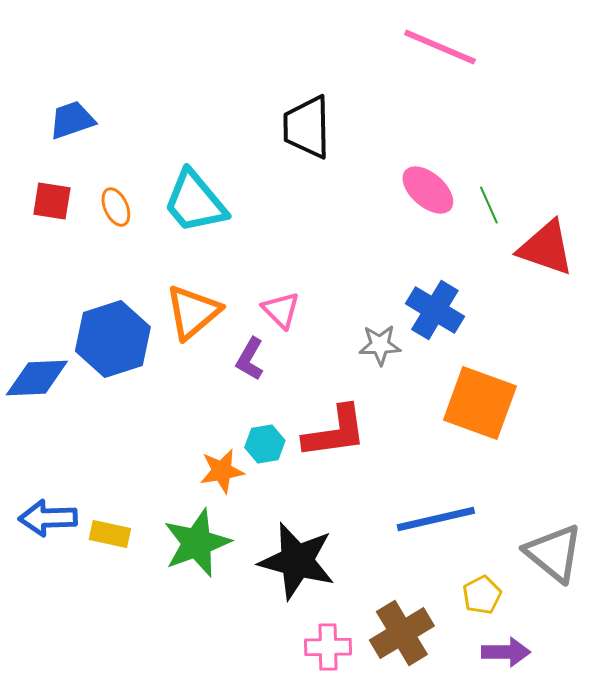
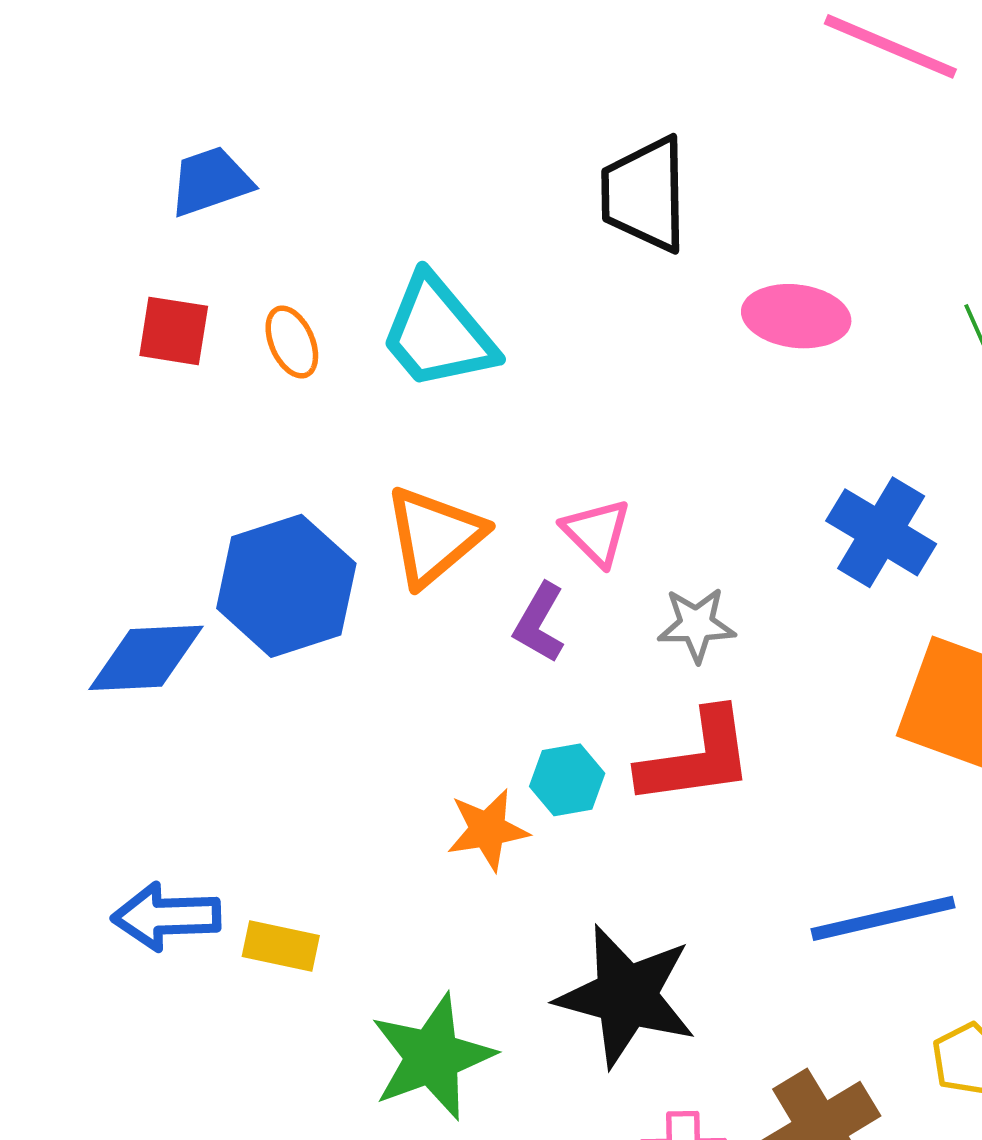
pink ellipse: (428, 190) -> (796, 316), moved, turned -34
gray star: (380, 345) -> (696, 625), moved
green star: (197, 543) -> (432, 1057), moved

